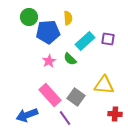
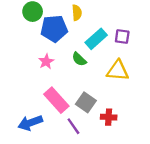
pink star: (49, 61) -> (46, 61), moved
yellow triangle: (104, 85) -> (118, 71), moved
red cross: (115, 114) -> (109, 117), moved

